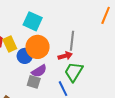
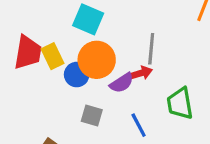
purple semicircle: (39, 71) -> (122, 83), moved
green trapezoid: (74, 72) -> (180, 103), moved, turned -40

